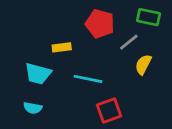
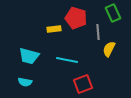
green rectangle: (149, 17) -> (113, 13), turned 54
gray line: (129, 42) -> (98, 32), turned -56
yellow rectangle: (62, 47) -> (54, 29), moved

